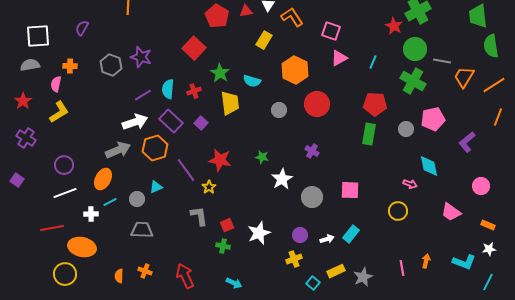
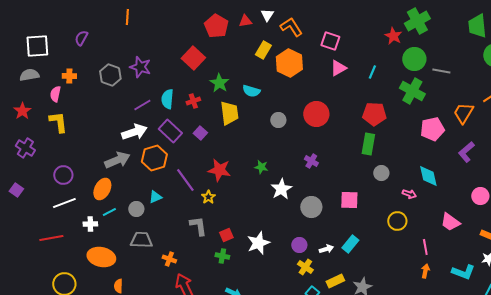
orange hexagon: (295, 70) -> (289, 63), moved
orange trapezoid: (464, 77) -> (463, 113), moved
yellow L-shape: (59, 112) -> (58, 122), turned -65
gray circle: (406, 129) -> (381, 173), moved
orange ellipse: (82, 247) -> (101, 257), moved
yellow cross: (294, 259) -> (305, 267), moved, turned -35
pink line: (402, 268) -> (425, 247), moved
orange cross: (145, 271) -> (169, 259), moved

